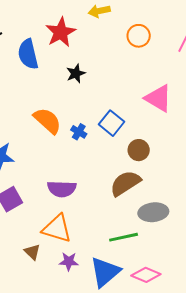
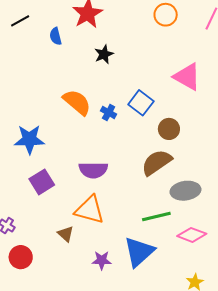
blue semicircle: (28, 54) -> (56, 36), size x0.6
purple star: (69, 261) -> (102, 260), moved
pink diamond: (146, 275) -> (192, 235), moved

